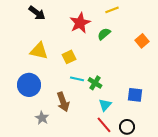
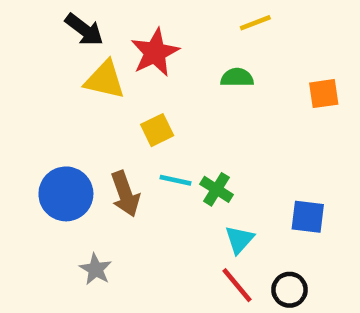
red star: (80, 23) -> (155, 52), moved
green semicircle: (104, 34) -> (237, 78), turned 40
orange square: (142, 41) -> (324, 94), turned 32
yellow triangle: (39, 51) -> (105, 80), moved
brown arrow: (63, 102) -> (125, 194), moved

